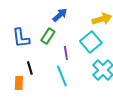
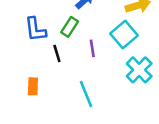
black line: (30, 68) -> (57, 53), moved
cyan line: (62, 76) -> (86, 94), moved

